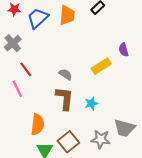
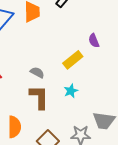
cyan star: (91, 103) -> (71, 91), moved

